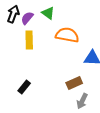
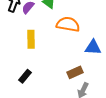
yellow rectangle: (29, 40) -> (31, 39), moved

